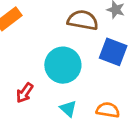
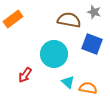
cyan triangle: (68, 109) -> (68, 82), moved

